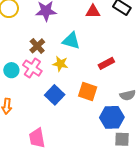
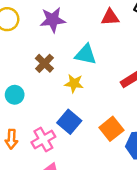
pink cross: (32, 68) -> (43, 139), moved, turned 30
orange square: (88, 92) -> (111, 129), moved, turned 36

